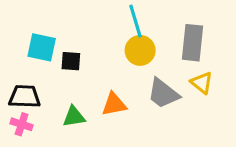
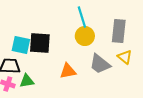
cyan square: (42, 47) -> (21, 45), moved
black square: (71, 61) -> (40, 43), size x1.6
green triangle: (74, 117) -> (27, 81), moved

